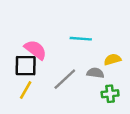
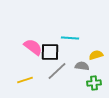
black square: (26, 66) -> (50, 52), moved
yellow line: (26, 90) -> (25, 80), turned 42

